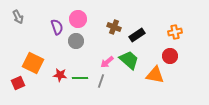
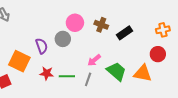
pink circle: (78, 19) -> (75, 23), moved
purple semicircle: (57, 27) -> (42, 46), moved
green trapezoid: (129, 60) -> (116, 71), moved

